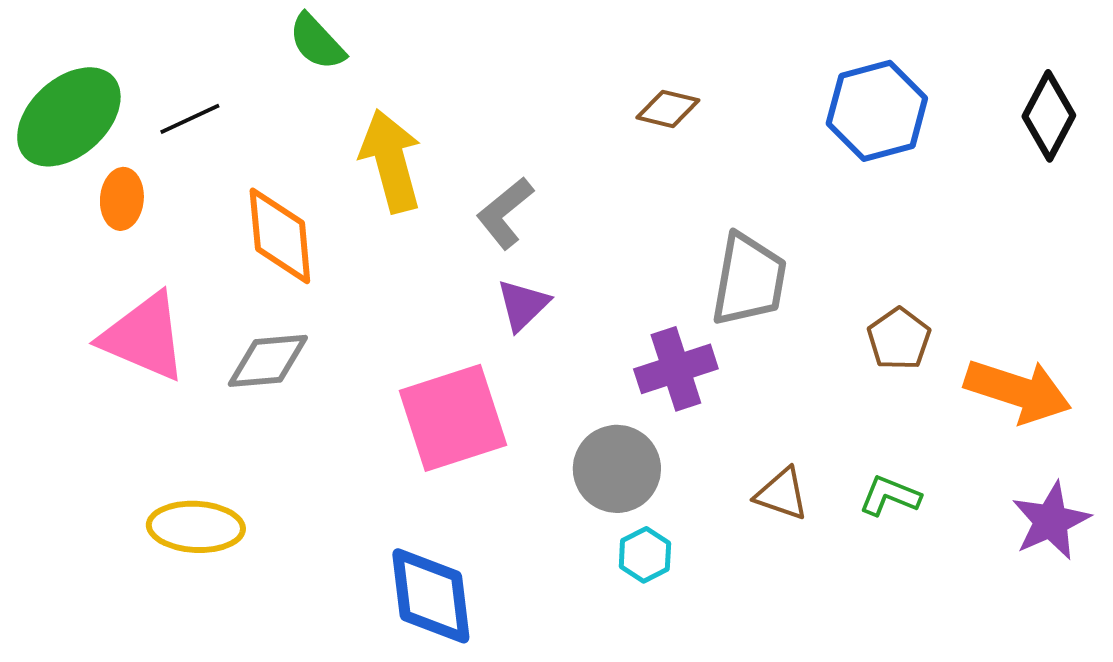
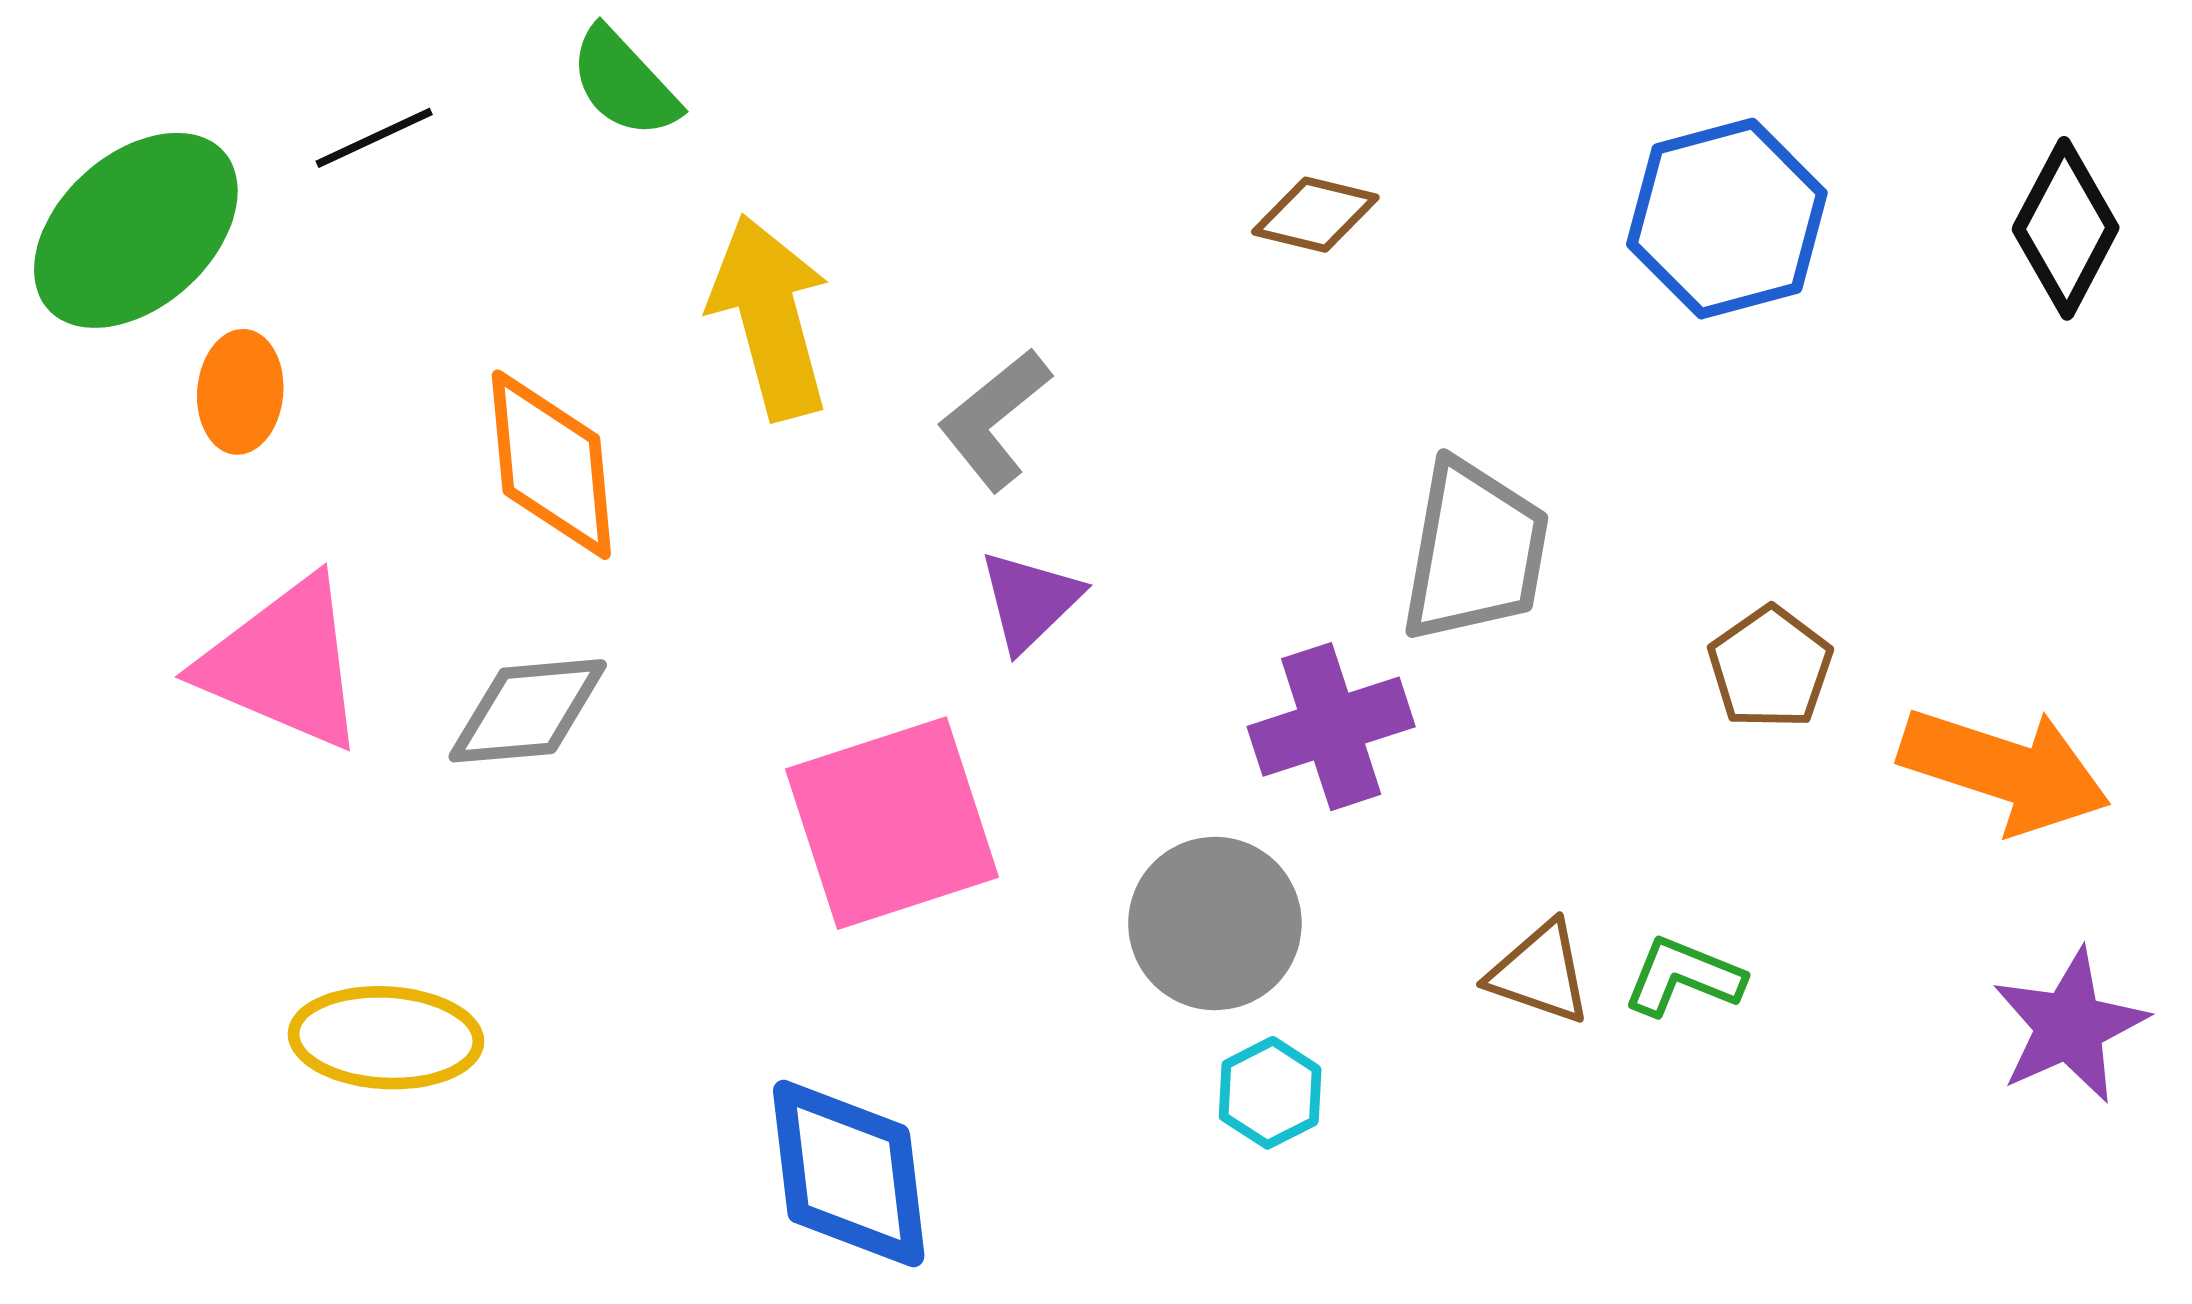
black line: (190, 119) -> (374, 138), moved
green L-shape: (890, 496) -> (1684, 977), moved

